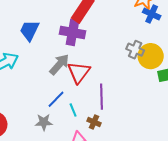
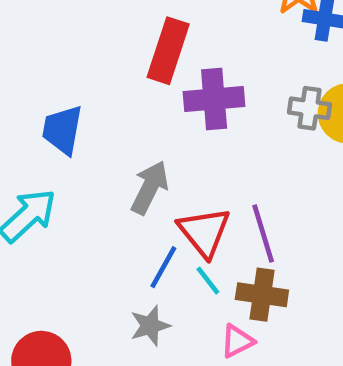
purple cross: (72, 33) -> (214, 99), moved
red triangle: (79, 72) -> (204, 232), moved
brown cross: (94, 122) -> (262, 295), size x1.5

